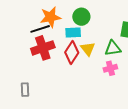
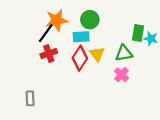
black line: (40, 29) -> (46, 33), turned -36
red cross: (43, 48) -> (49, 54), size x0.7
pink cross: (110, 68) -> (121, 75), turned -32

